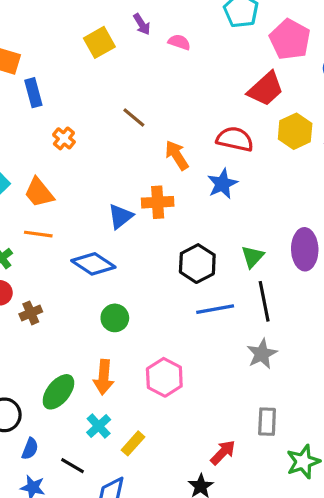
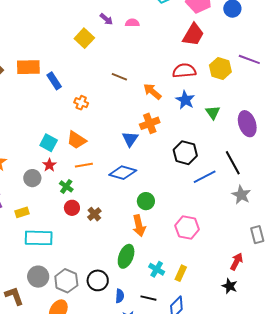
yellow hexagon: (295, 131) -> (220, 68), moved
green triangle: (253, 257) -> (213, 112), moved
orange arrow: (104, 377) -> (139, 226), moved

